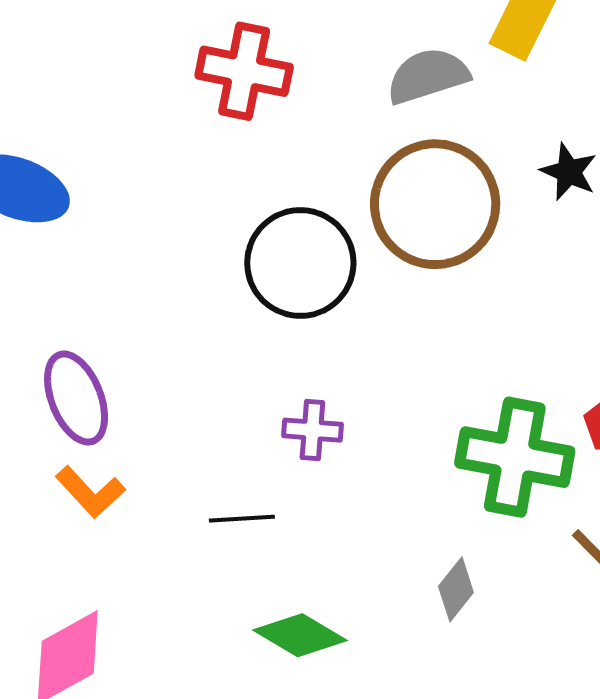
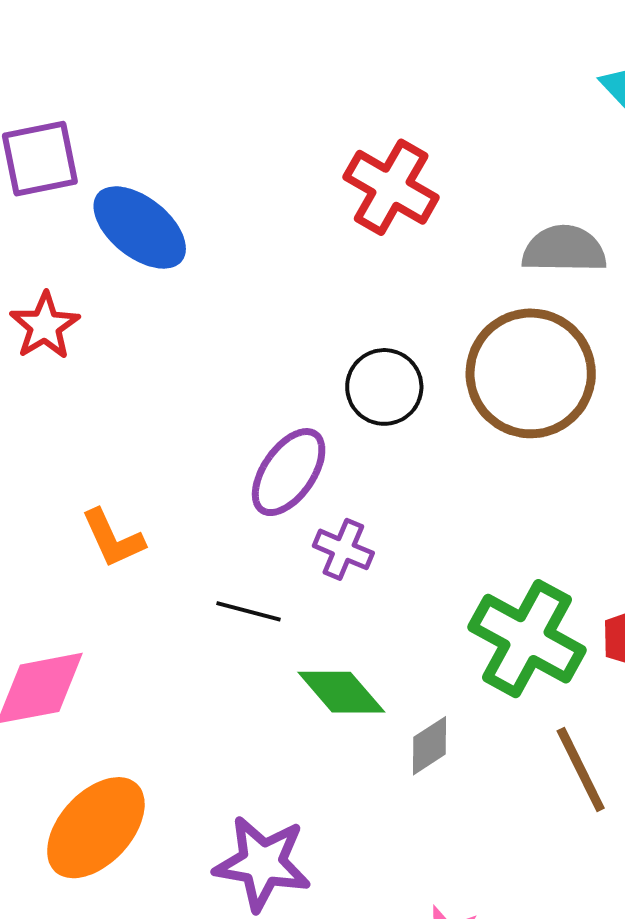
black circle: (300, 263) -> (384, 387), size x0.7
purple ellipse: (76, 398) -> (289, 472), moved, turned 38
green diamond: (300, 635) -> (341, 692), moved

